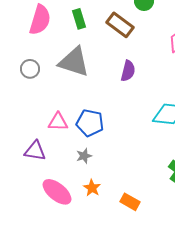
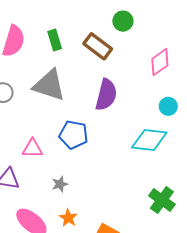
purple semicircle: (128, 71) -> (106, 95), size x1.4
blue pentagon: (90, 123) -> (74, 135), moved

